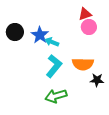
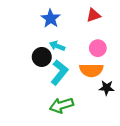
pink circle: (89, 27) -> (98, 48), moved
black circle: (15, 32) -> (42, 57), moved
blue star: (40, 35) -> (51, 18), moved

